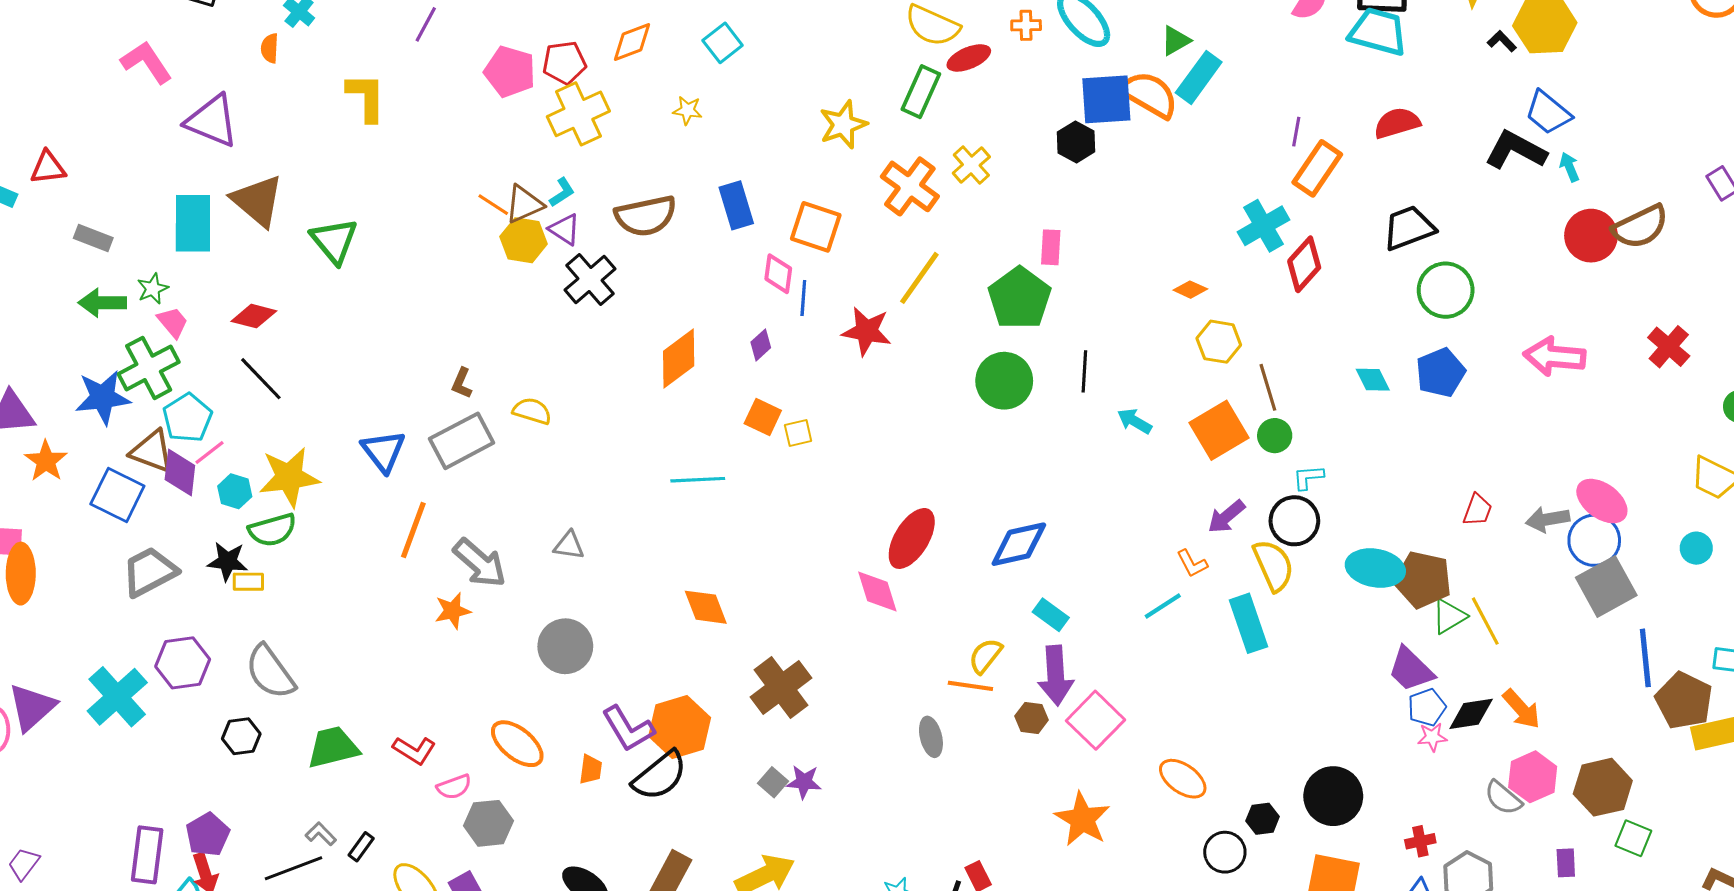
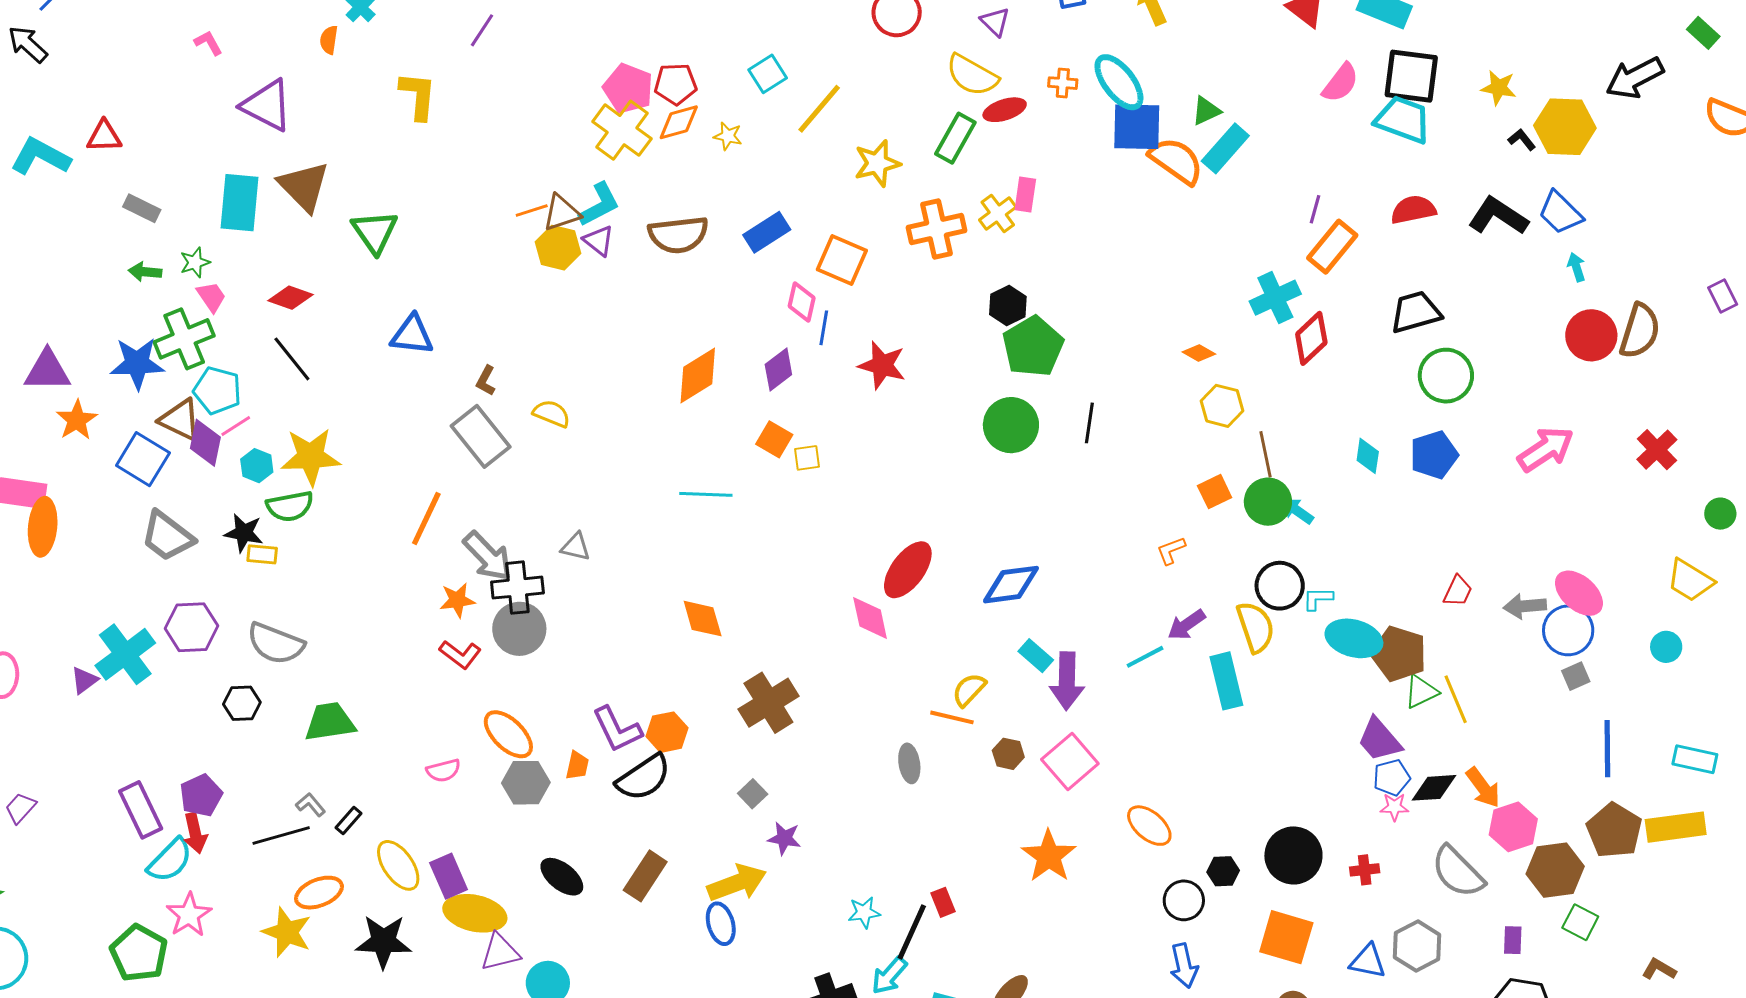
orange diamond: (632, 42) -> (679, 122), moved
pink L-shape: (146, 62) -> (208, 43), size x0.6
red pentagon: (564, 63) -> (676, 84), moved
pink pentagon: (510, 72) -> (628, 88), moved
blue square: (1106, 99) -> (1137, 127), moved
yellow cross: (578, 114) -> (622, 130), turned -34
black hexagon: (1076, 142) -> (1008, 306), moved
black L-shape: (1516, 150) -> (1498, 216), moved
orange cross: (910, 186) -> (936, 229), turned 36
cyan L-shape: (562, 192) -> (599, 205), size x1.6
orange line: (493, 205) -> (532, 211), turned -56
blue rectangle: (736, 205) -> (767, 232), turned 69
brown semicircle: (1640, 227) -> (1640, 331), turned -52
pink rectangle: (1051, 247) -> (1025, 195), moved
yellow line: (919, 278) -> (819, 109), moved
black cross: (590, 279) -> (517, 588), moved, turned 30
green arrow: (102, 303) -> (145, 272), size x0.7
purple diamond: (761, 345) -> (778, 369), size x1.4
pink arrow: (1555, 357) -> (1546, 449), turned 136
cyan diamond: (1373, 380) -> (1368, 456), turned 30
cyan pentagon: (187, 418) -> (217, 390), turned -30
cyan arrow: (1134, 421) -> (1297, 511), moved
orange square: (1219, 430) -> (1215, 492), size x0.6
green circle: (1275, 436) -> (1268, 502), size x1.4
gray rectangle: (462, 441) -> (481, 436), turned 74
blue triangle: (383, 451) -> (412, 335), moved, turned -51
cyan L-shape: (1308, 477) -> (1318, 599), moved
purple arrow: (1226, 517) -> (1186, 625), moved
orange L-shape: (1192, 563) -> (1171, 550), moved, turned 92
gray trapezoid: (149, 572) -> (167, 536), turned -120
gray square: (1606, 586) -> (1576, 676), size x0.5
gray circle: (565, 646) -> (519, 629), moved
gray semicircle: (270, 672) -> (276, 644), turned -38
purple arrow: (1056, 675) -> (1067, 681), moved
brown pentagon: (1684, 701) -> (1614, 830), moved
purple triangle: (32, 707) -> (84, 680), moved, size x0.6
orange hexagon: (680, 727) -> (667, 732), size x0.7
red L-shape: (414, 750) -> (460, 654), moved
pink hexagon: (1533, 777) -> (1513, 827), moved
purple star: (804, 782) -> (784, 838), moved
gray semicircle: (1503, 798) -> (1458, 872), size x1.5
gray hexagon: (488, 823) -> (526, 783), moved
red cross: (1420, 841) -> (1365, 870), moved
purple rectangle: (147, 855) -> (141, 810), turned -38

